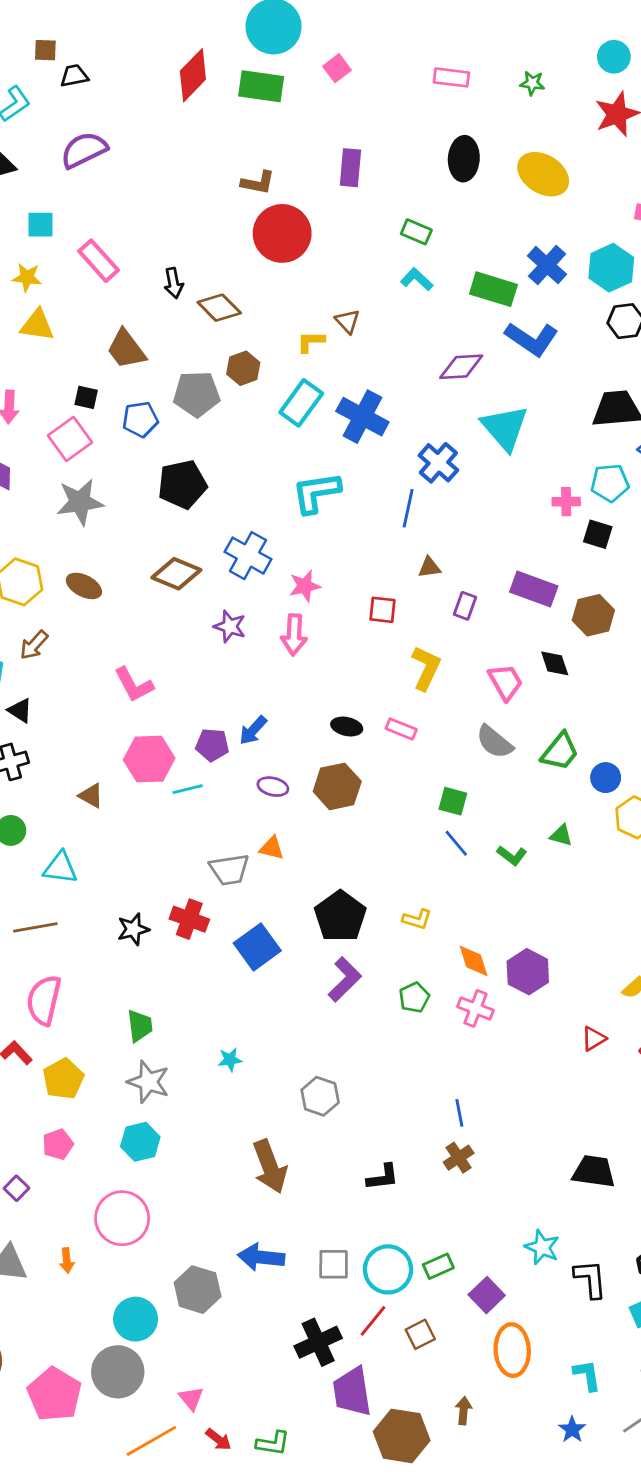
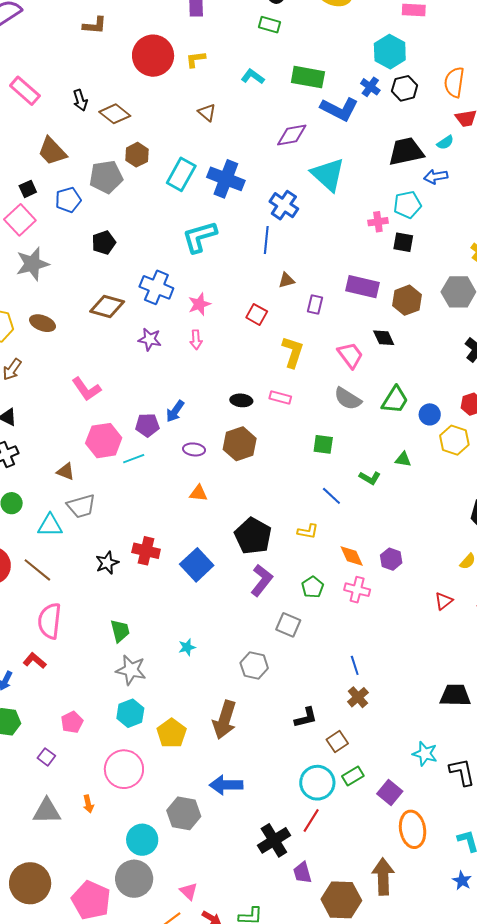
brown L-shape: (258, 183) -> (95, 25), moved
green rectangle: (416, 232) -> (269, 25), moved
blue cross: (547, 265) -> (370, 87), moved, size x0.7
yellow L-shape: (311, 342) -> (196, 59), moved
black square: (86, 397) -> (28, 189), turned -30
black pentagon: (182, 484) -> (104, 243), size x0.7
red square: (382, 610) -> (257, 314), turned 30
pink arrow: (294, 635) -> (196, 340), size x0.7
blue line: (456, 843) -> (331, 496), moved
gray trapezoid: (229, 870) -> (81, 506), moved
brown line: (35, 927) -> (37, 570), turned 56
purple hexagon: (528, 972) -> (391, 559), size x0.7
yellow pentagon: (63, 1079) -> (172, 733), moved
brown arrow: (270, 1167) -> (225, 720), turned 45
gray square: (334, 1264) -> (288, 625), moved, turned 30
brown square: (420, 1334) -> (337, 741), moved
purple trapezoid: (352, 1392) -> (302, 873), size x0.6
brown arrow: (464, 1411) -> (383, 877), size x1.8

